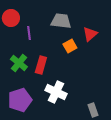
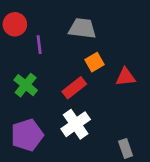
red triangle: (90, 34) -> (126, 77), moved, turned 35
red rectangle: (41, 65) -> (74, 88), moved, turned 36
white cross: (56, 92) -> (76, 124), turned 30

